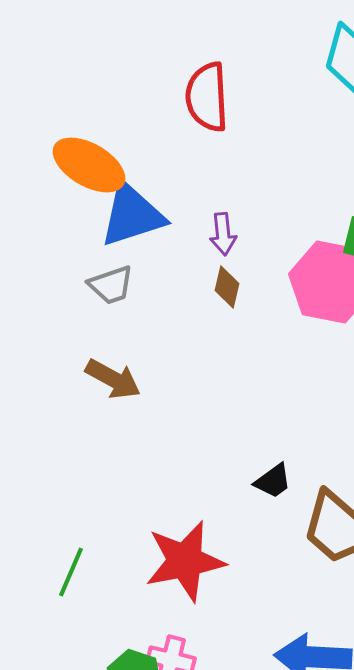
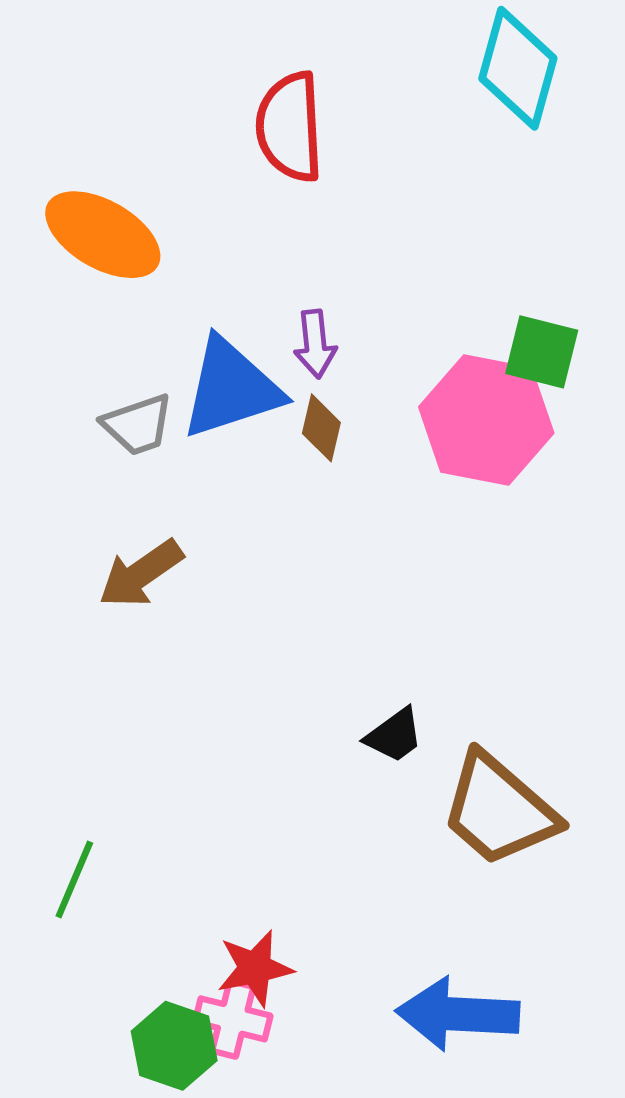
blue triangle: (132, 215) -> (231, 388), moved
brown arrow: (113, 379) -> (141, 574), turned 116
red star: (185, 561) -> (255, 968), moved, size x0.6

